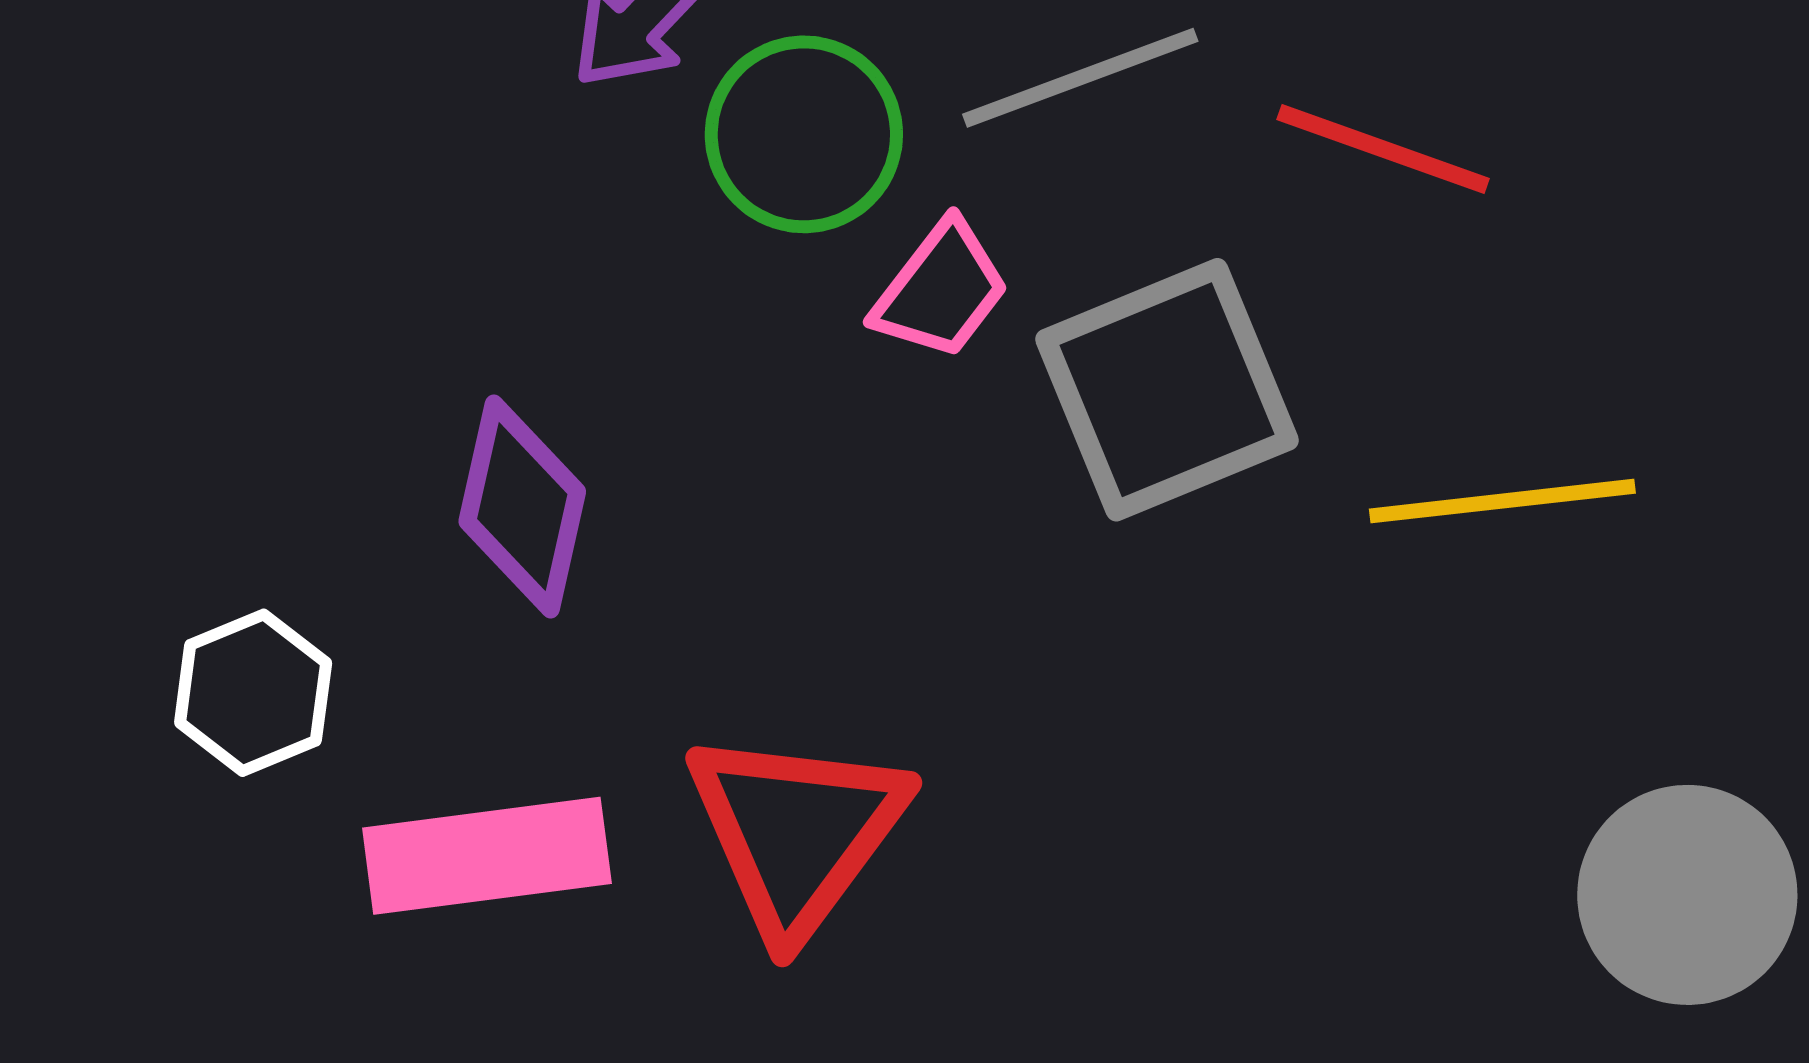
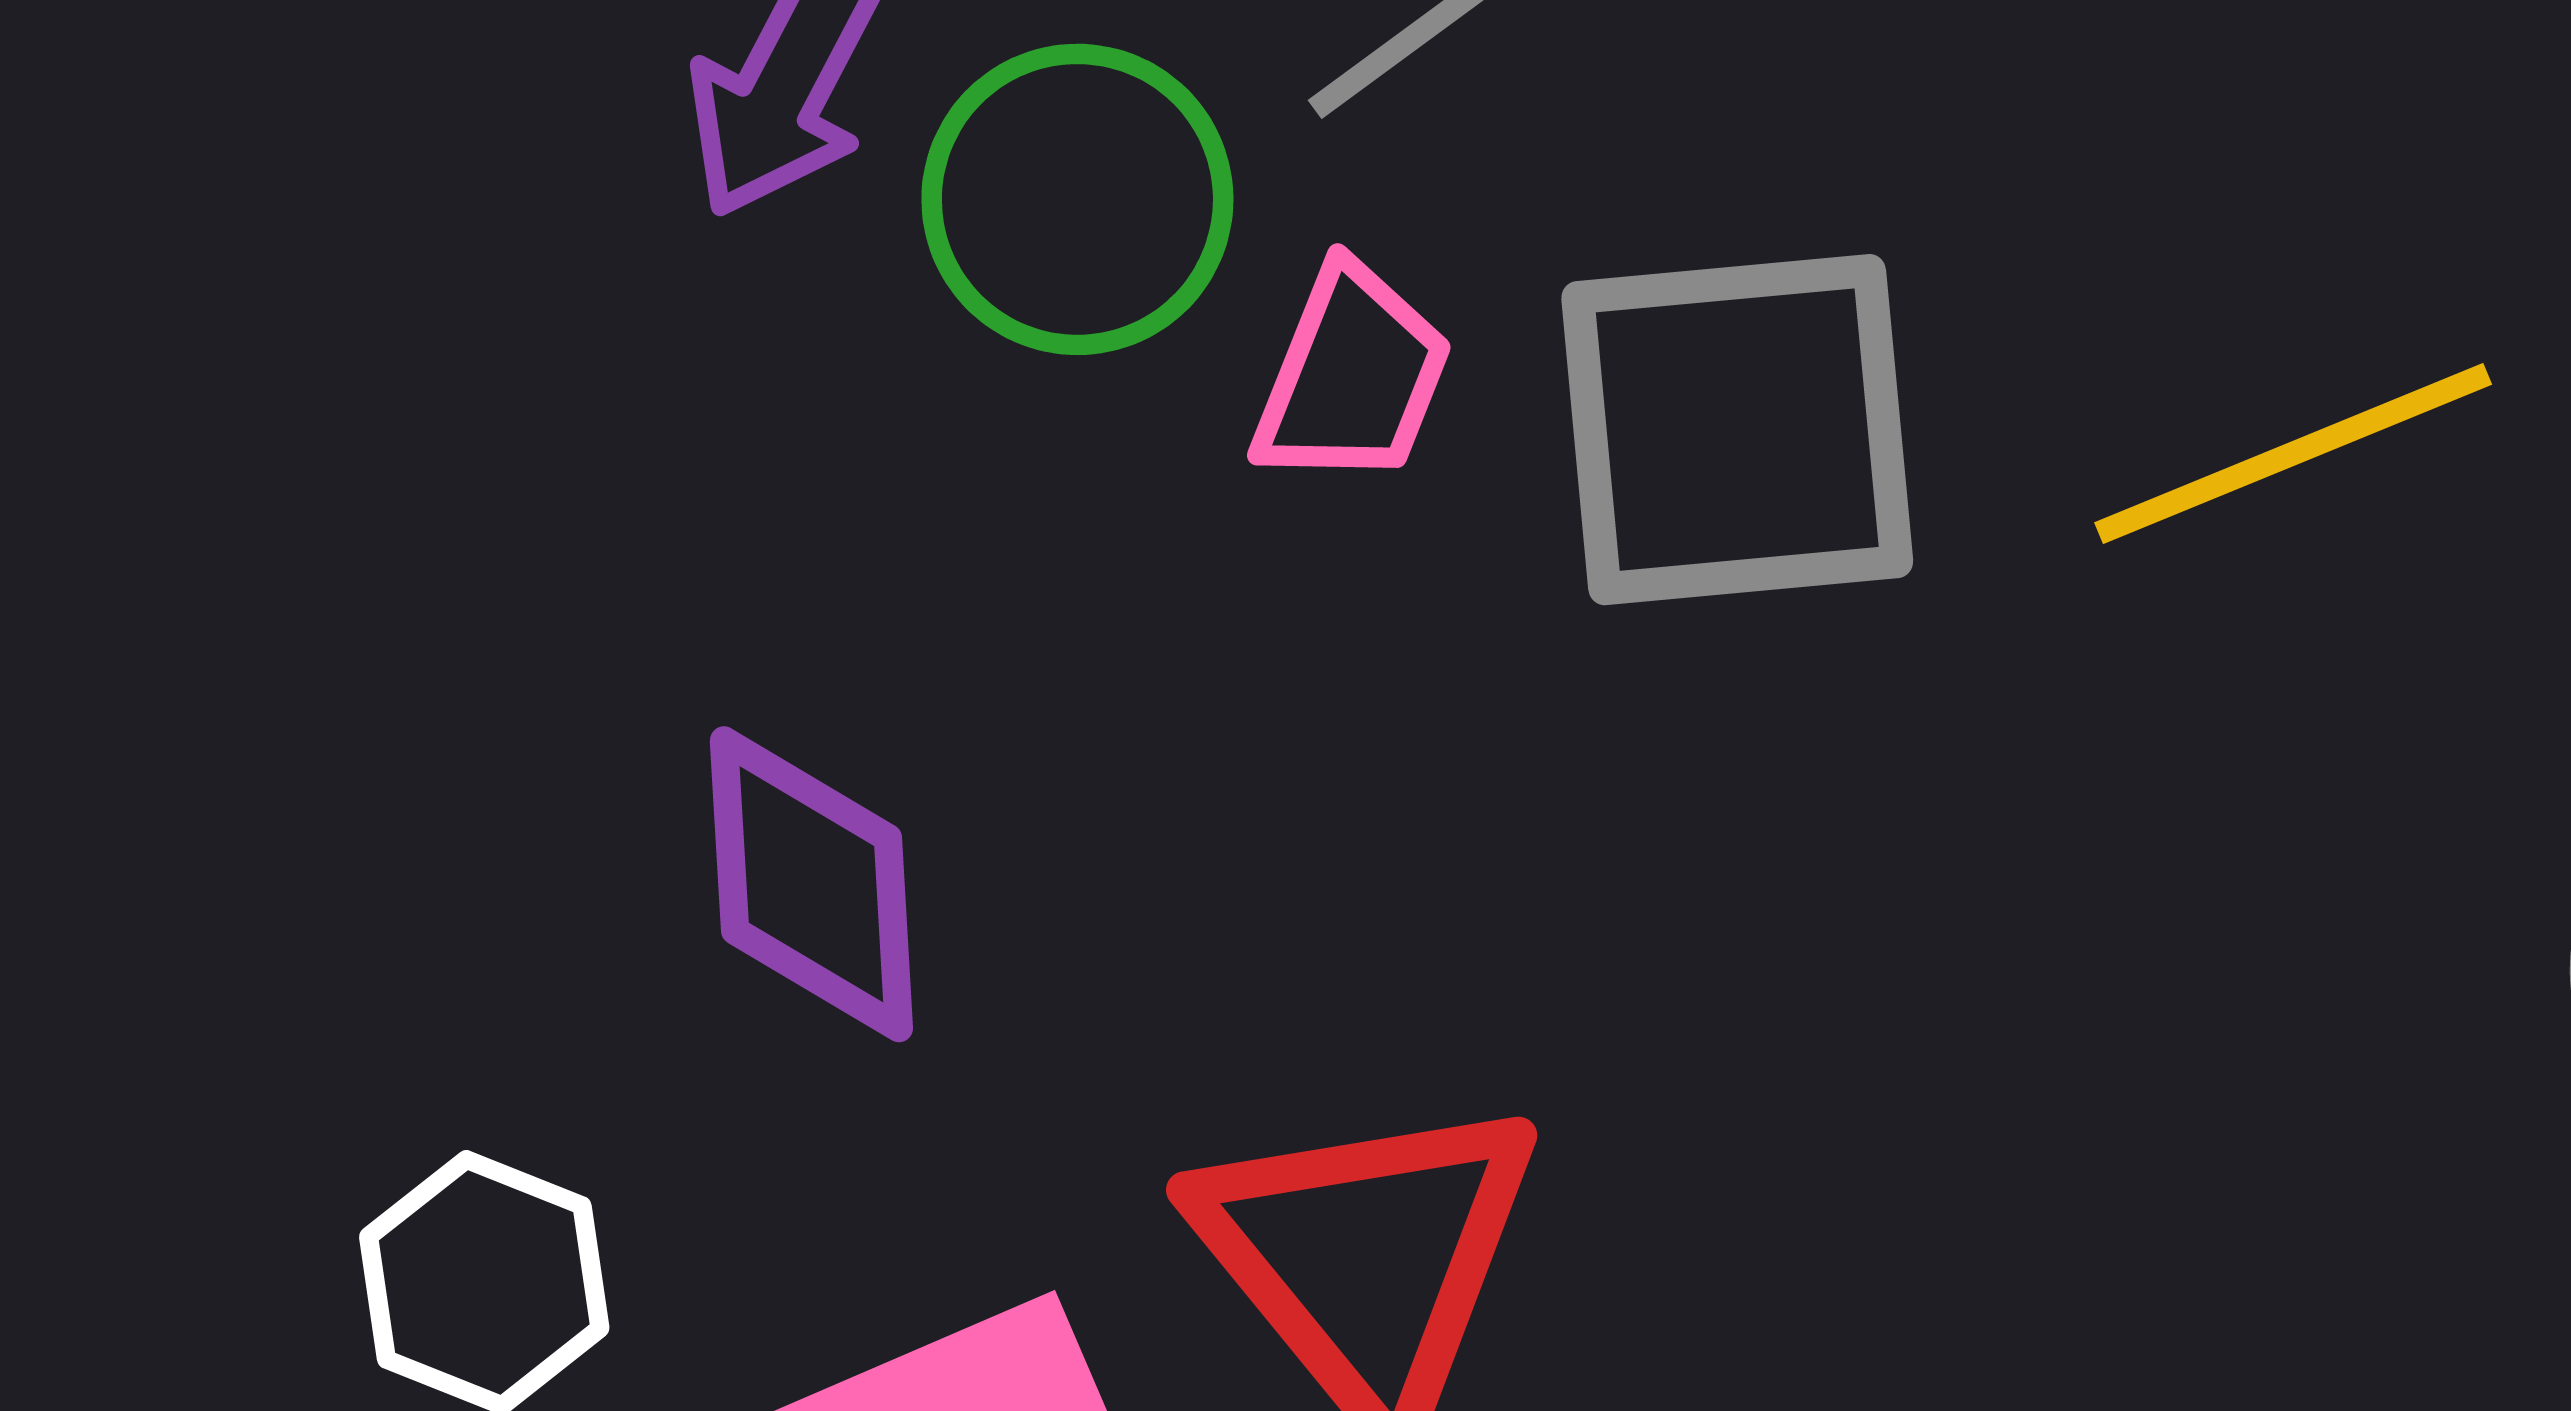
gray square: (1167, 390) -> (1737, 430), turned 33

